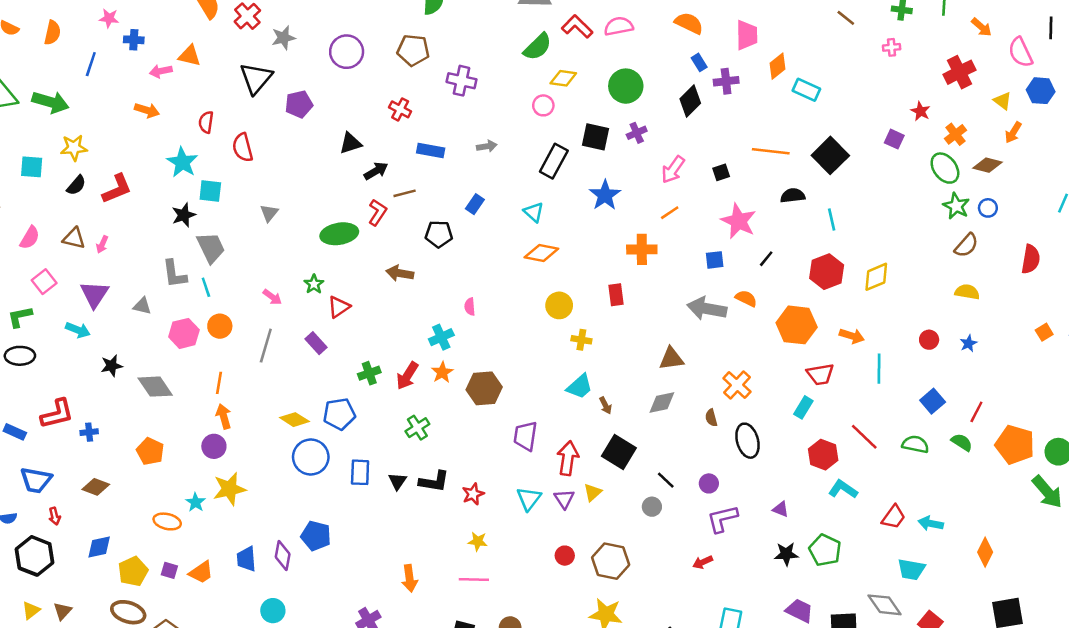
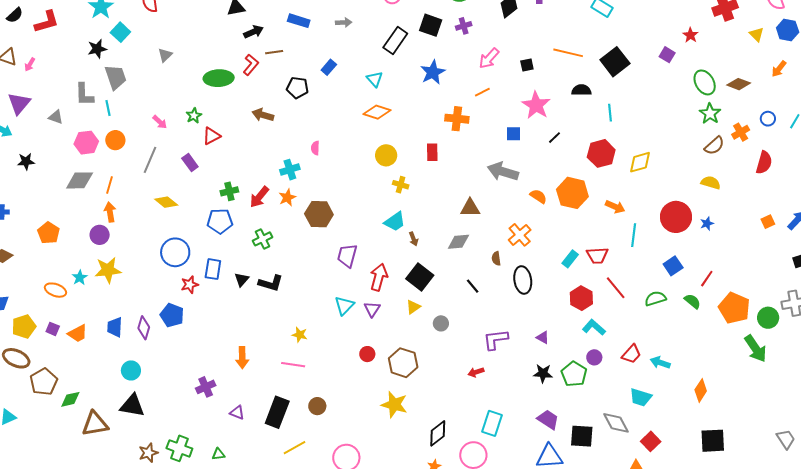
orange arrow: (1013, 132) -> (779, 69), moved
orange cross: (956, 134) -> (741, 132), moved
cyan square: (210, 191) -> (120, 32), turned 30
blue circle: (988, 208) -> (768, 119), moved
orange semicircle: (746, 298) -> (538, 196), moved
red circle: (929, 340) -> (676, 217), size x2.0
red trapezoid: (820, 374) -> (597, 255), moved
gray diamond: (155, 387) -> (80, 180), moved, turned -64
blue pentagon: (339, 414) -> (220, 221), moved
yellow diamond: (294, 420) -> (166, 202), moved
green semicircle: (915, 444) -> (655, 299), turned -35
black line: (666, 480) -> (473, 286), moved
purple circle: (709, 483) -> (594, 357), moved
yellow triangle: (593, 492) -> (413, 307), moved
red star: (473, 494) -> (190, 285), moved

